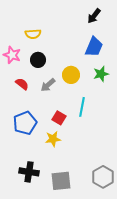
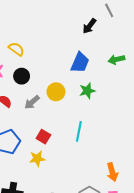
black arrow: (94, 16) -> (89, 26), moved
yellow semicircle: (33, 34) -> (16, 49), turned -140
cyan line: (82, 107) -> (79, 131), moved

